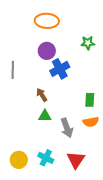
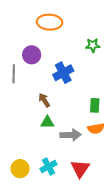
purple circle: (47, 51) -> (32, 55), moved
gray arrow: (67, 128) -> (71, 135), turned -72
cyan cross: (46, 158) -> (48, 167), turned 35

